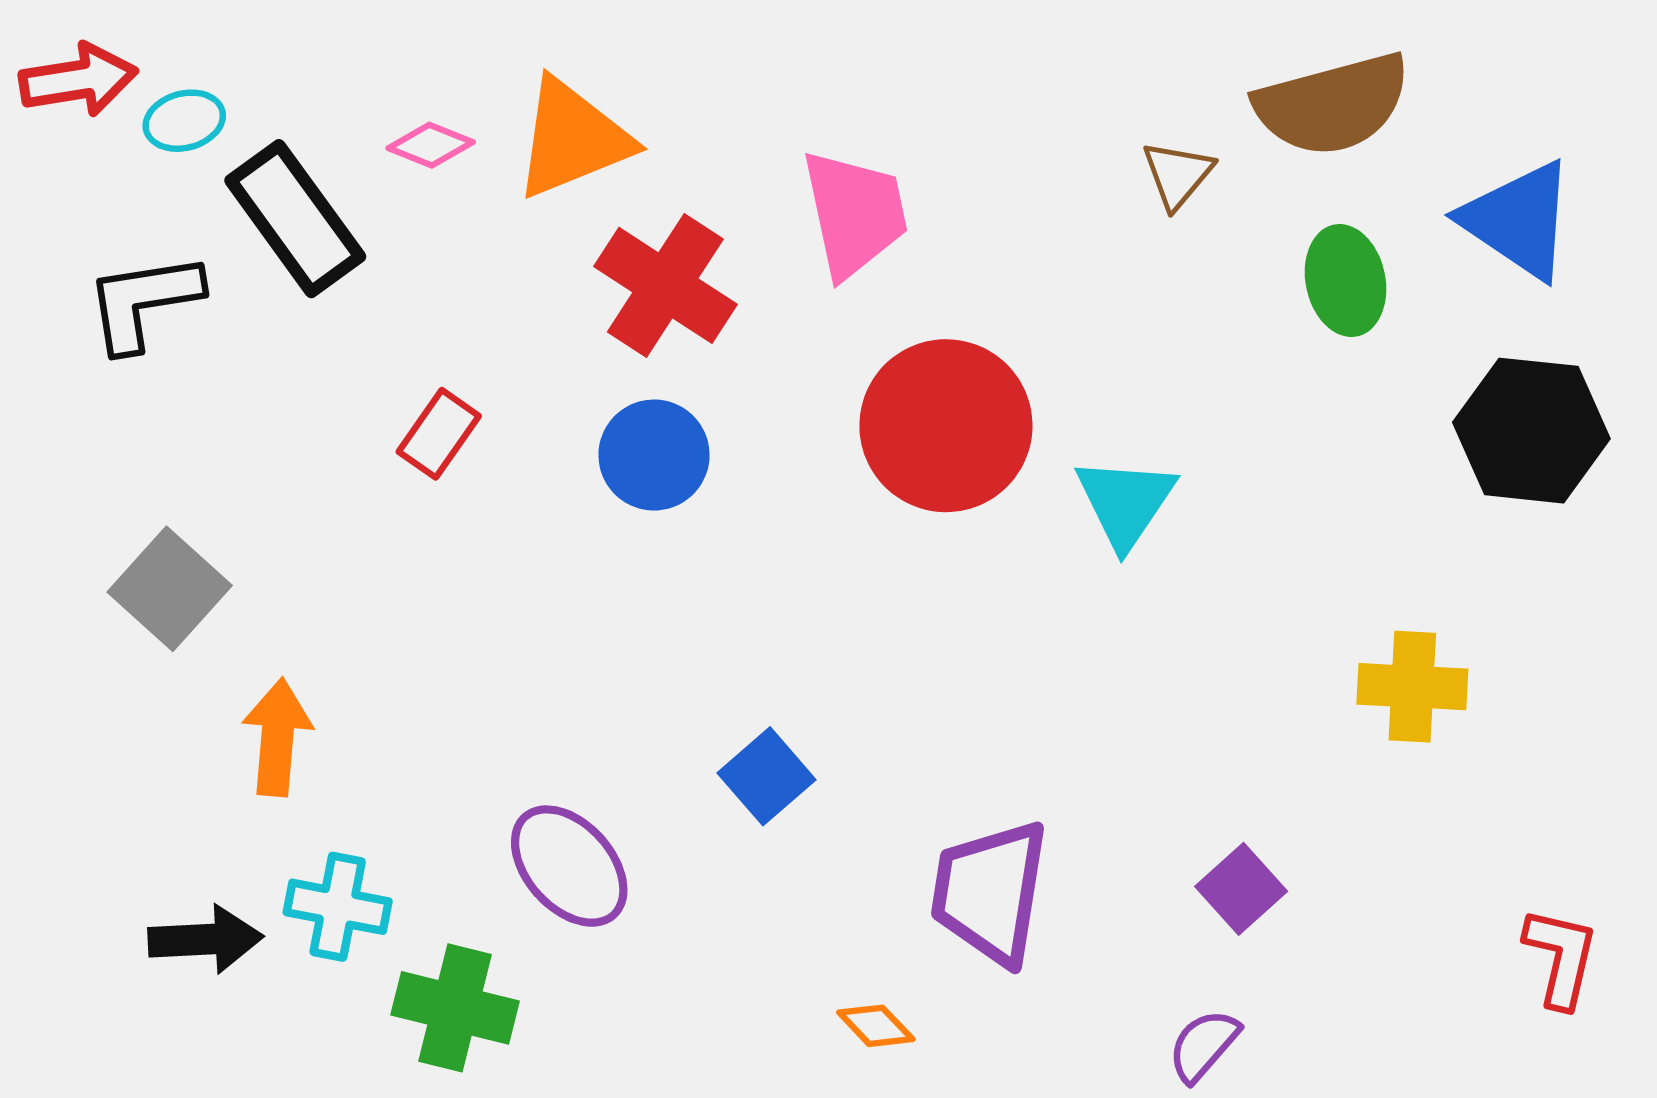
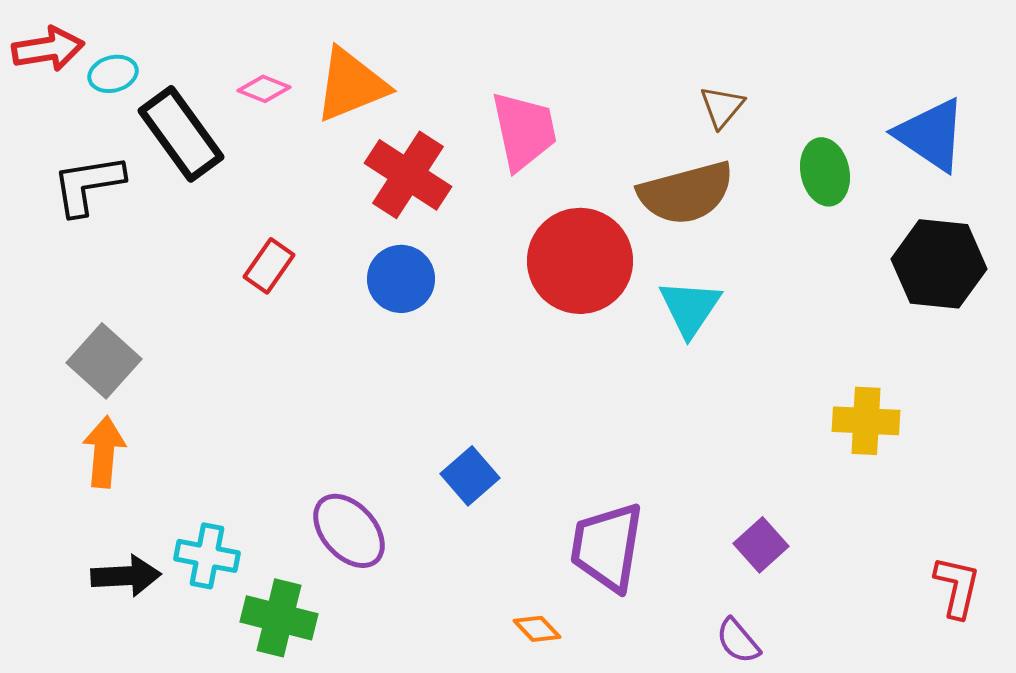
brown semicircle: (1332, 104) -> (686, 193), moved
orange arrow: (277, 737) -> (104, 452), moved
purple semicircle: (1204, 1045) -> (738, 641), turned -81

